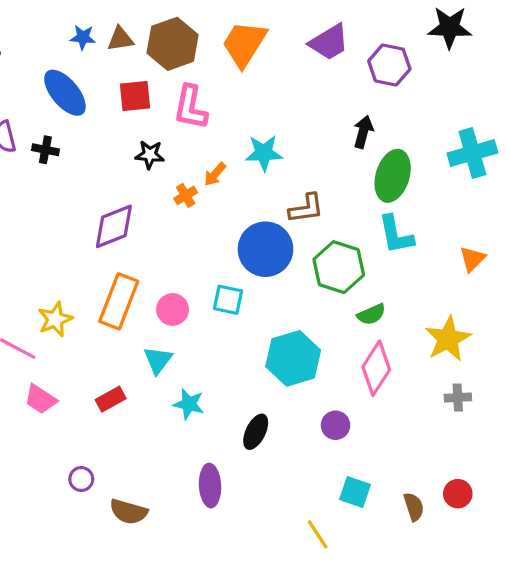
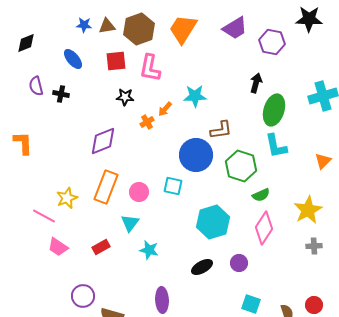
blue ellipse: (65, 93) -> (73, 59), size x0.7
black ellipse: (256, 432) -> (202, 267), moved, turned 35
purple circle: (81, 479) -> (83, 296), size x1.5

